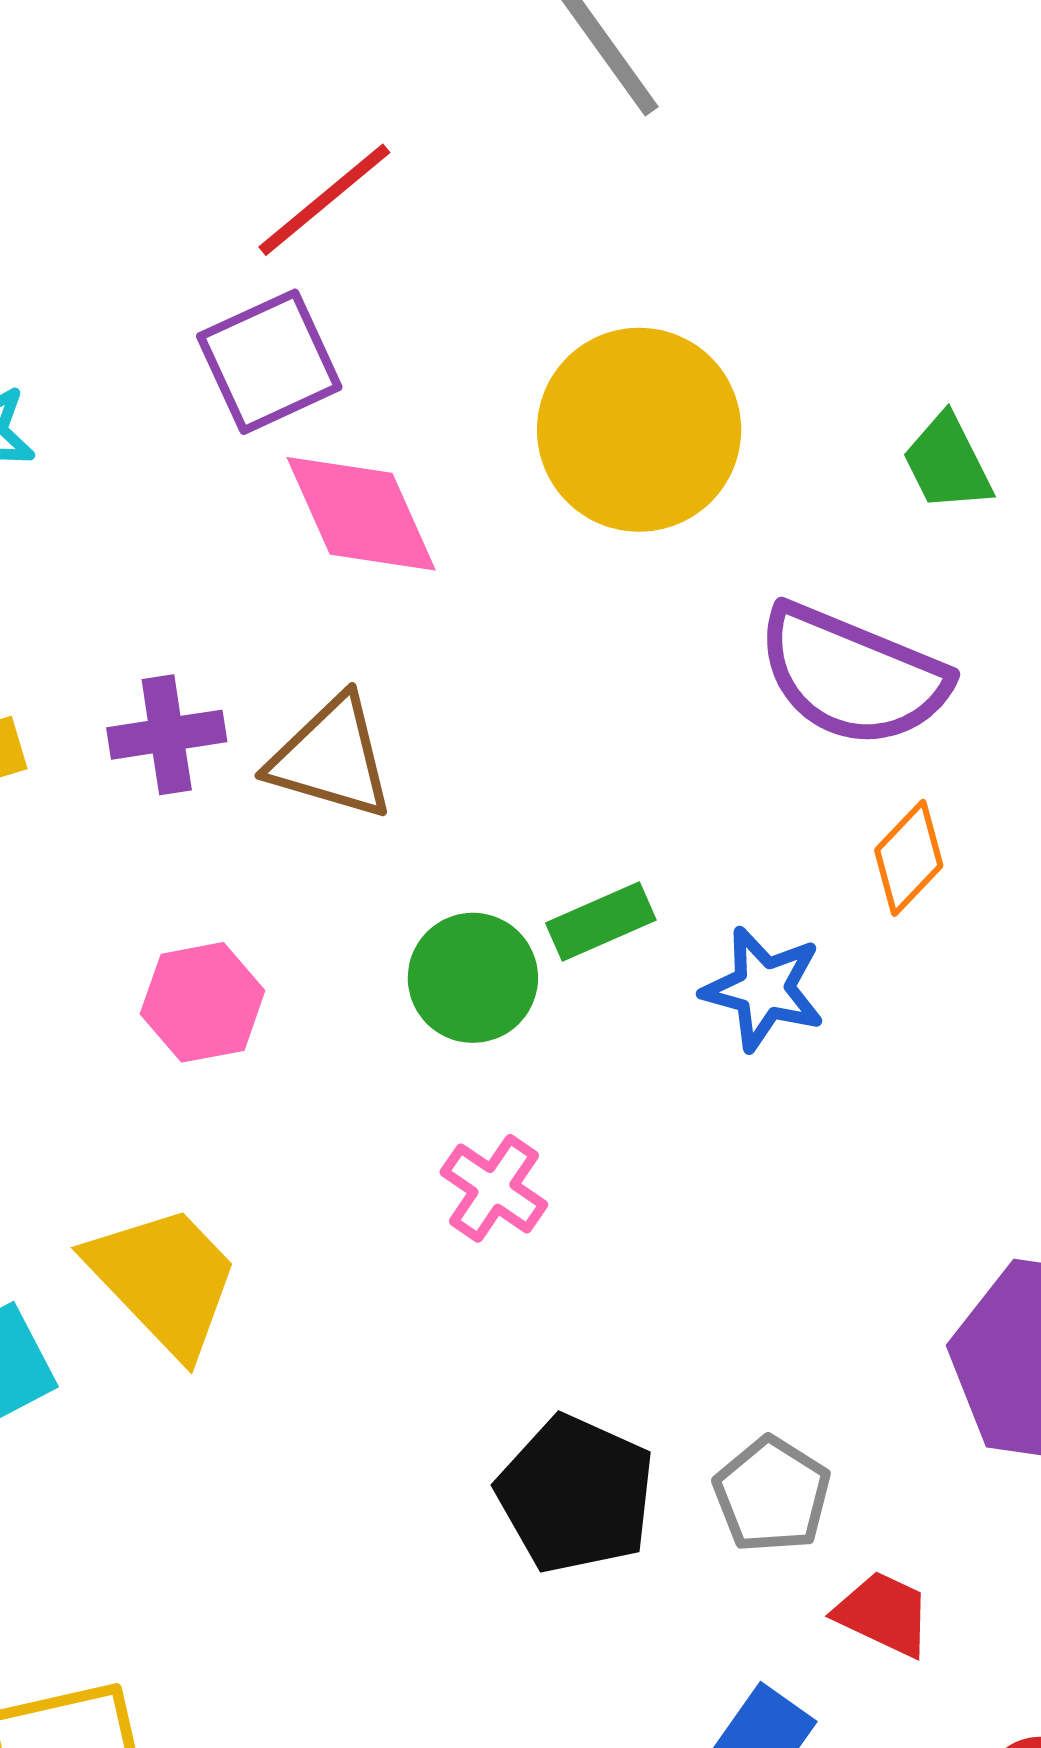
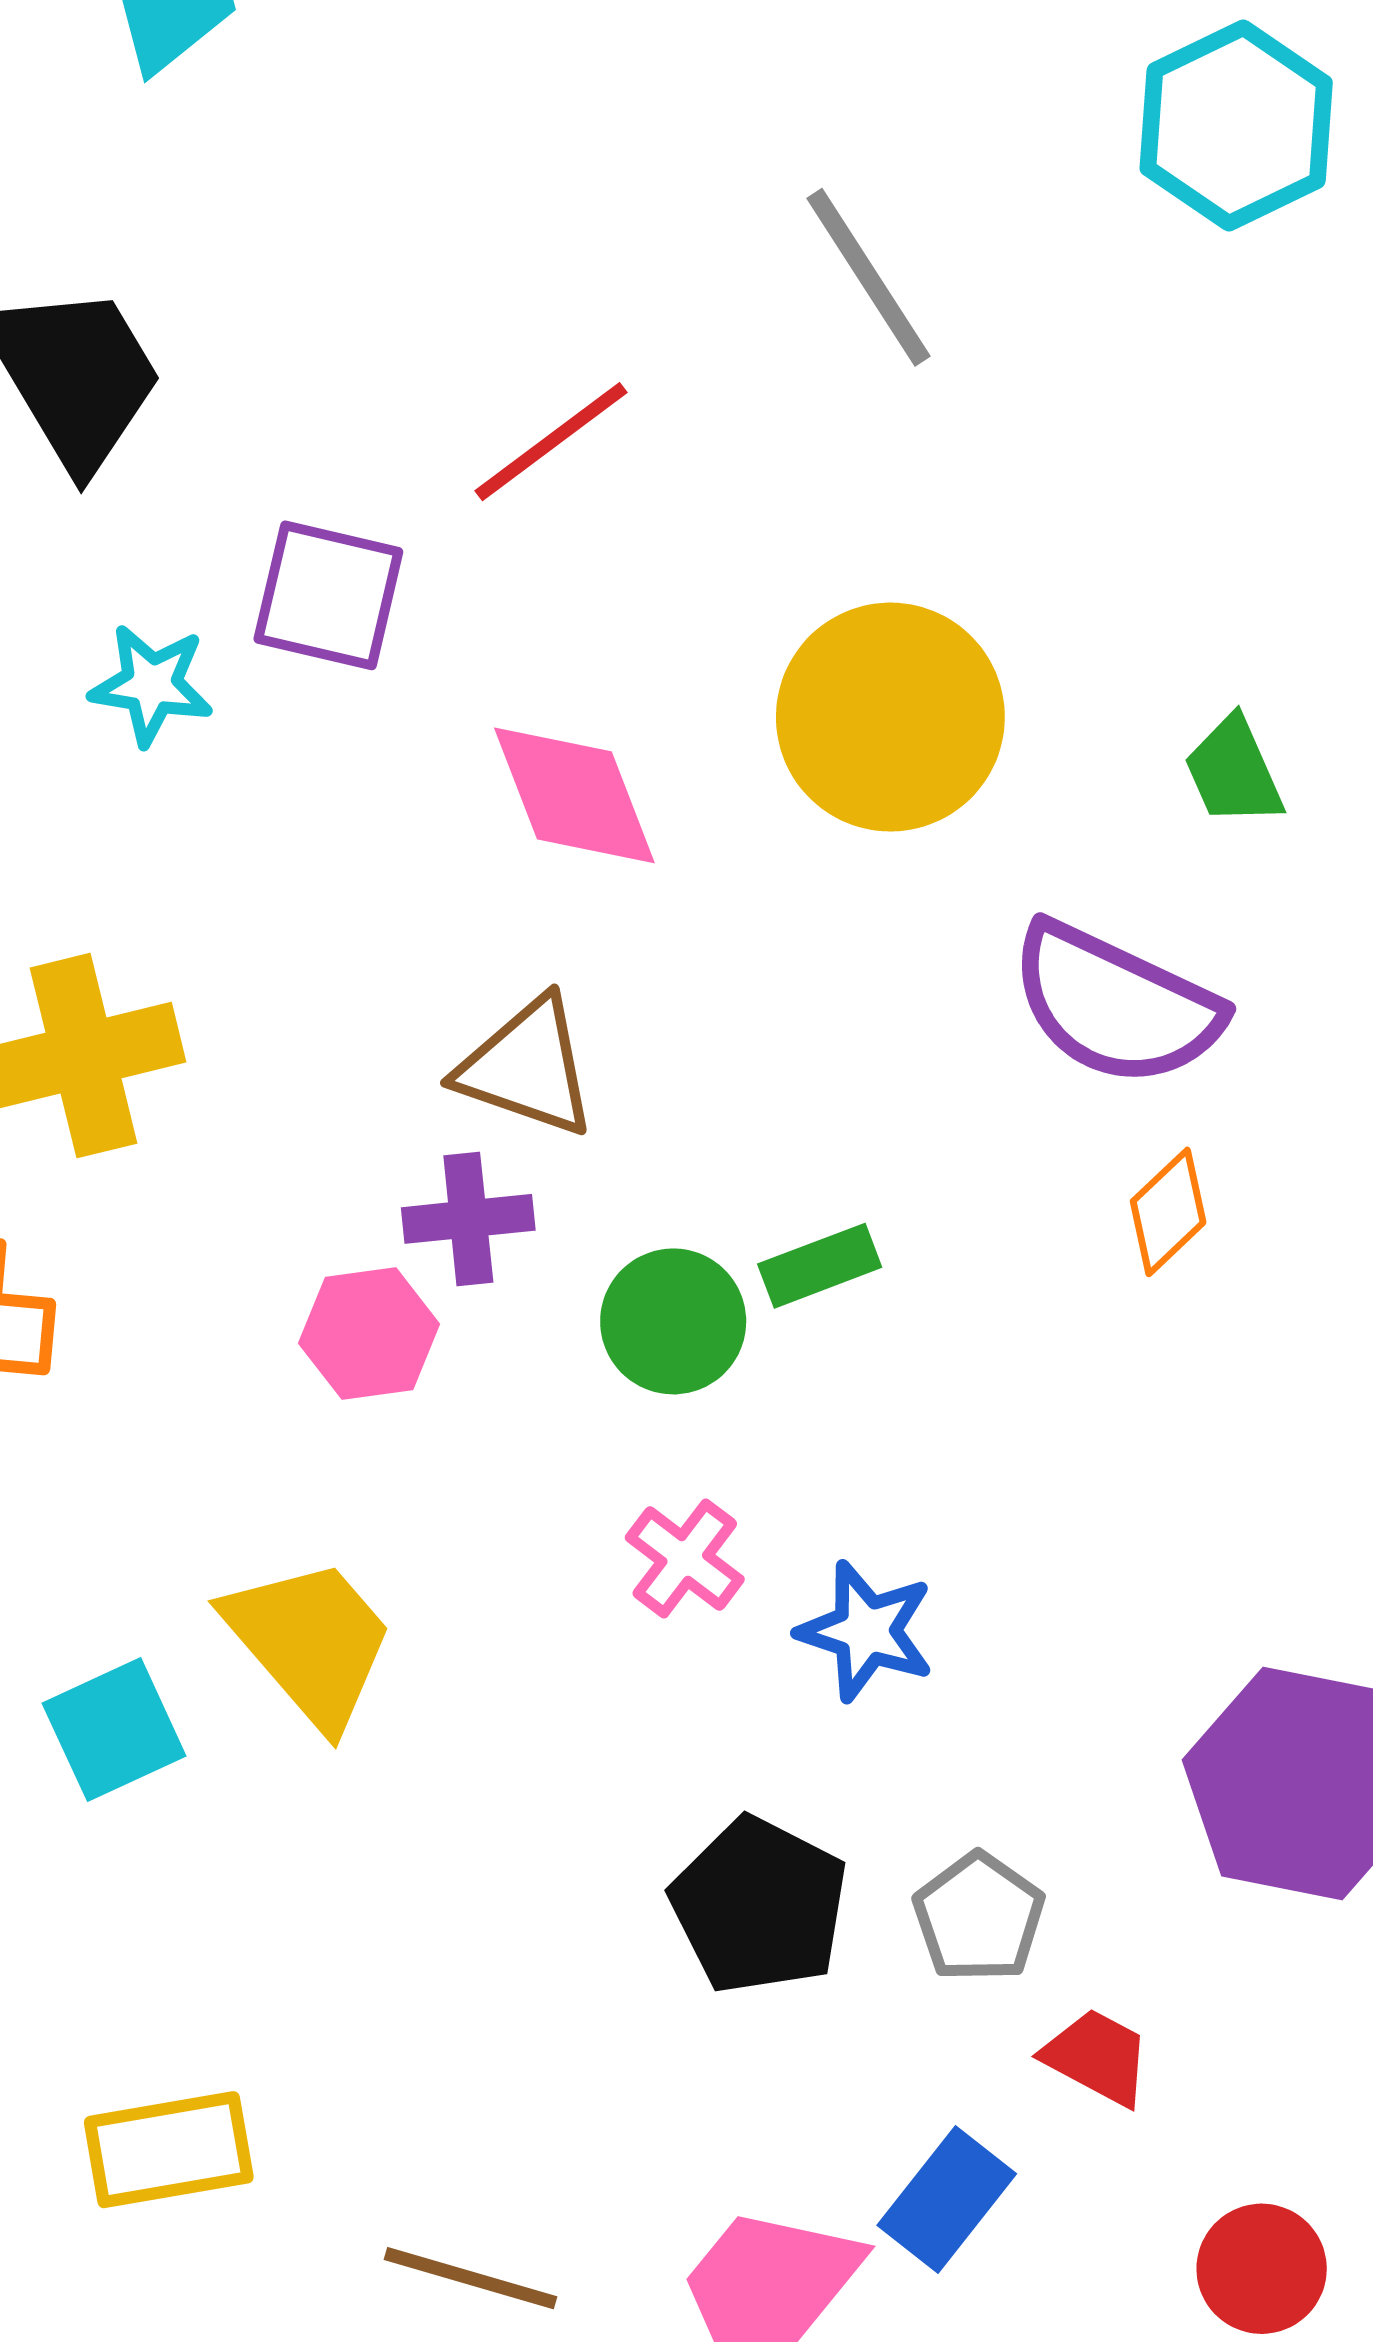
purple square: (269, 362) -> (328, 595), moved, turned 35
purple cross: (167, 735) -> (468, 1219), moved
blue star: (763, 989) -> (866, 1631), moved

